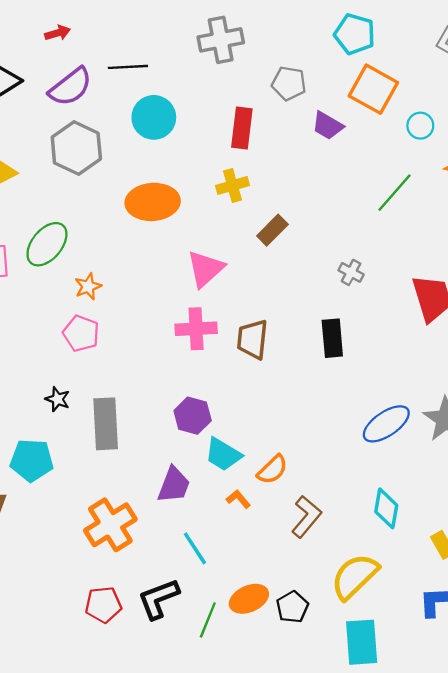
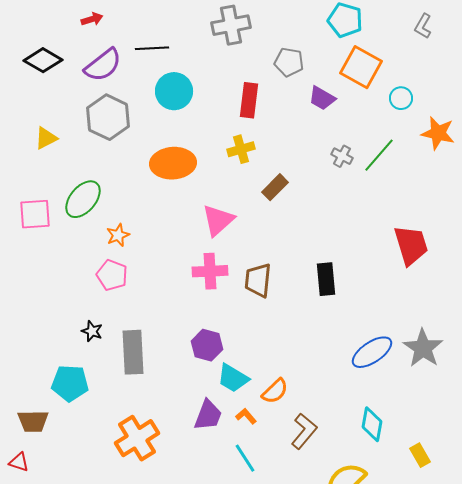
gray cross: (351, 272) -> (342, 156), moved
purple trapezoid: (174, 485) -> (208, 415), moved
cyan line: (195, 548) -> (245, 458), moved

